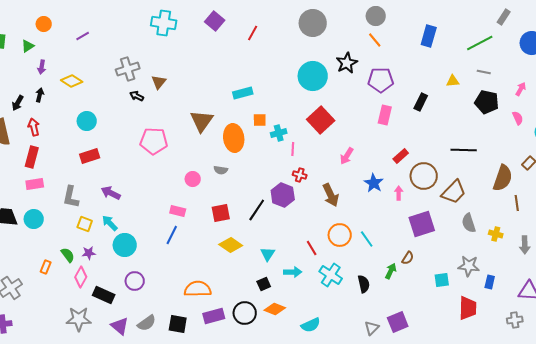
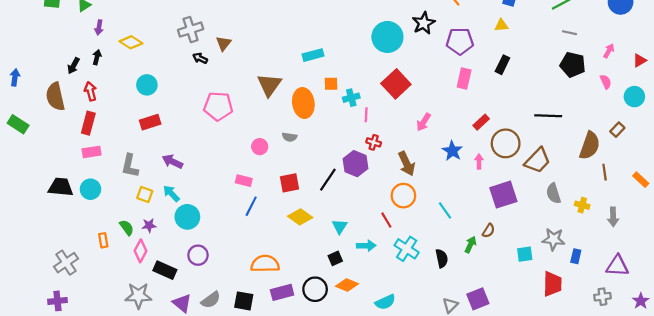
yellow triangle: (453, 81) -> (501, 25), moved
blue line: (172, 235) -> (251, 206), moved
orange circle: (340, 235) -> (403, 196), moved
orange rectangle: (46, 267) -> (103, 240), turned -32

